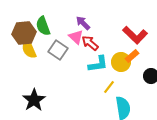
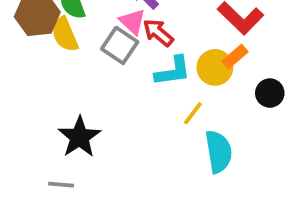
yellow semicircle: (29, 49) -> (65, 34), moved
gray square: (58, 50) -> (120, 45), moved
black star: (34, 100) -> (79, 137), moved

